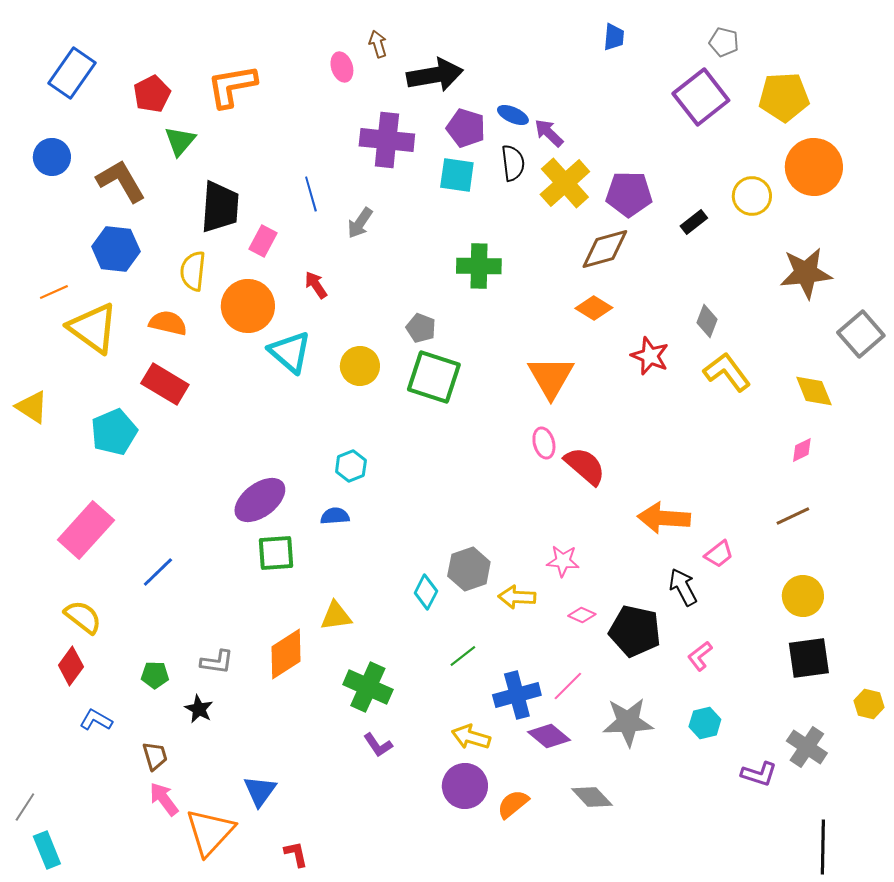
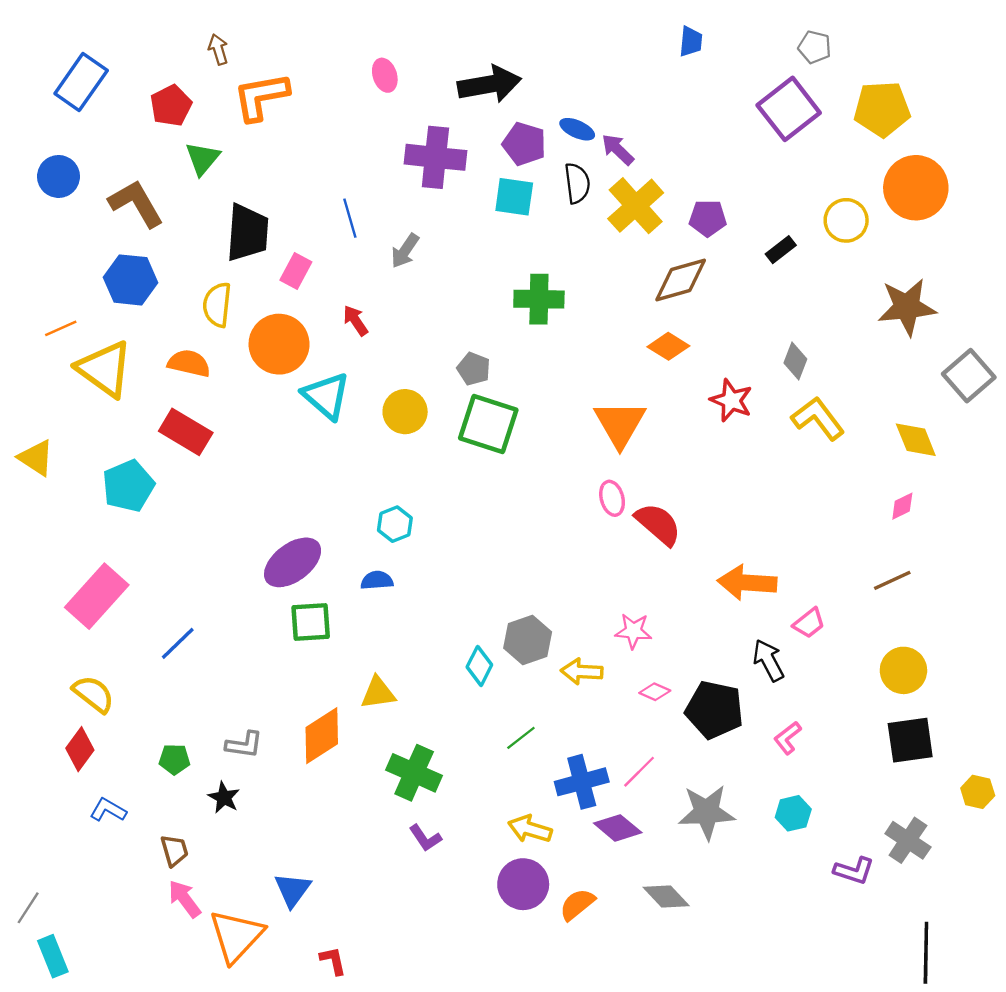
brown arrow: (378, 44) -> (218, 49), moved
purple pentagon: (629, 194) -> (708, 218), size x0.7

